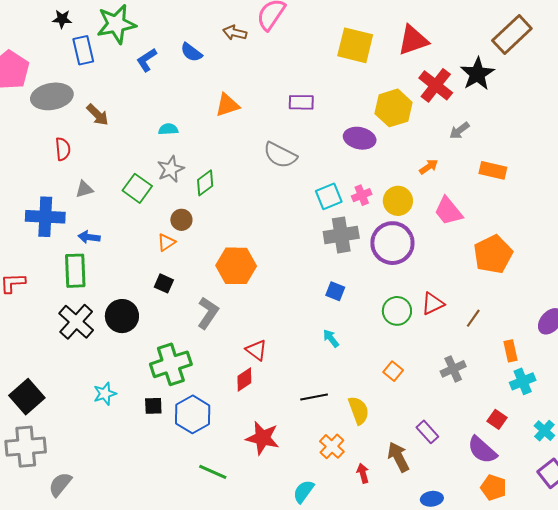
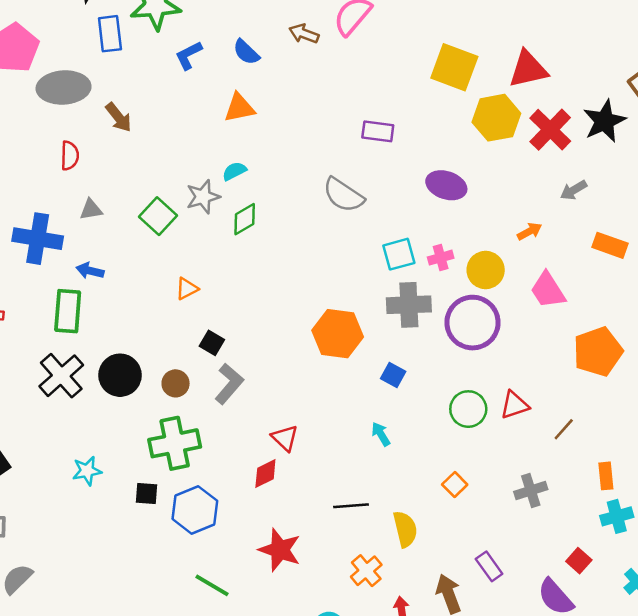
orange triangle: (227, 105) -> (239, 108), moved
yellow hexagon: (394, 108) -> (496, 118), moved
cyan semicircle: (168, 129) -> (234, 171), moved, turned -30
brown circle: (181, 220) -> (176, 383), moved
orange hexagon: (236, 266) -> (338, 334), moved
black square: (164, 283) -> (212, 343), moved

